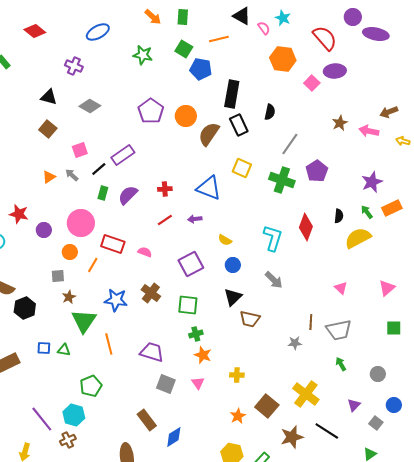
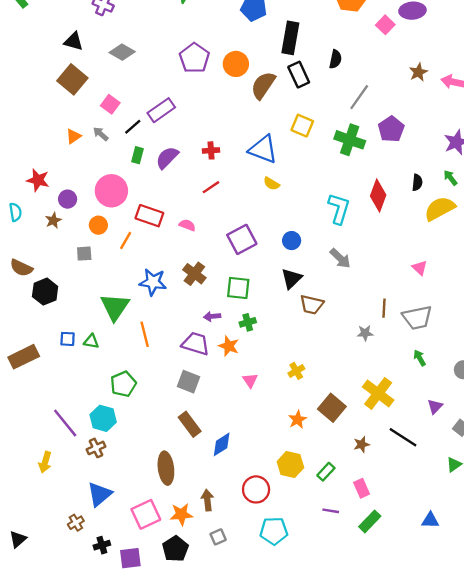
brown square: (48, 129) -> (72, 79), size x1.4
pink square: (80, 150) -> (110, 104), turned -35
purple arrow: (195, 219) -> (212, 316), moved
yellow semicircle: (225, 240) -> (271, 184), moved
brown star: (69, 297) -> (53, 220), moved
orange star: (203, 355) -> (229, 346), moved
yellow cross: (237, 375) -> (296, 371), turned -32
gray square: (166, 384) -> (188, 382), moved
brown star: (292, 437) -> (362, 444), size x0.6

